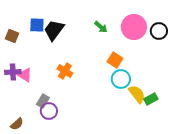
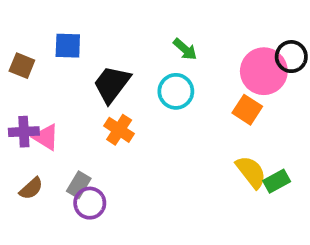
pink circle: (134, 27) -> (264, 71), moved
black trapezoid: (54, 30) -> (112, 84), moved
orange square: (115, 60) -> (247, 110), moved
cyan circle: (121, 79) -> (176, 91), moved
brown semicircle: (17, 124) -> (31, 188), moved

